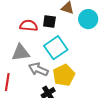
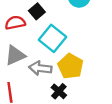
black square: (49, 21) -> (37, 11), turned -32

